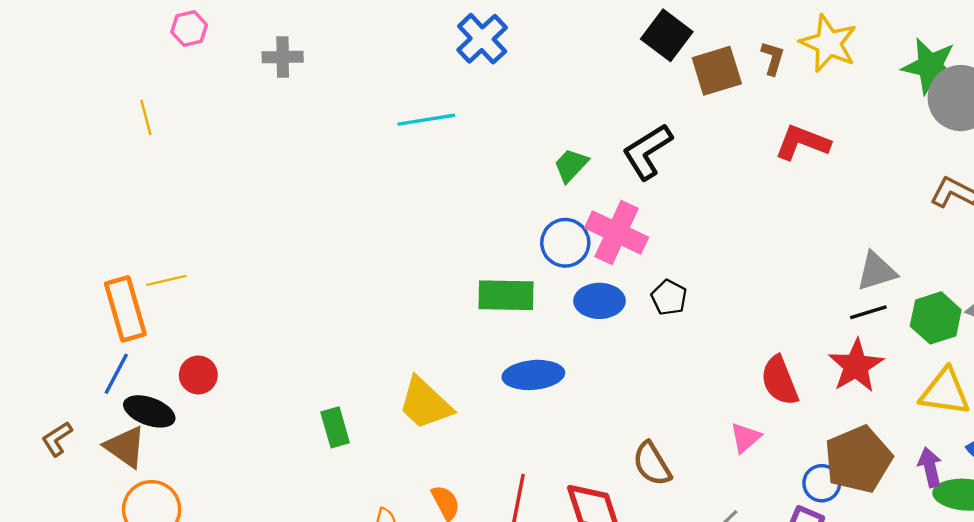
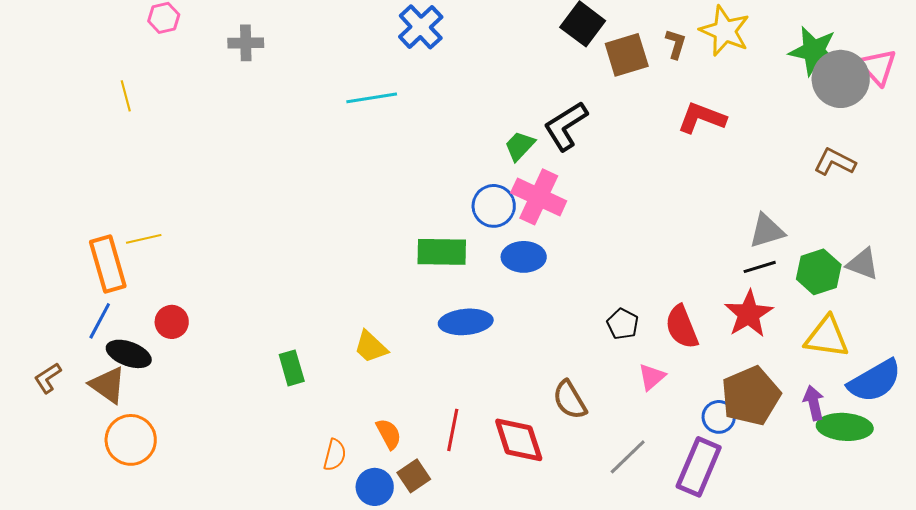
green trapezoid: (571, 165) -> (520, 146), moved
black pentagon: (669, 297) -> (623, 324), moved
yellow trapezoid: (425, 403) -> (371, 347), size x0.7

